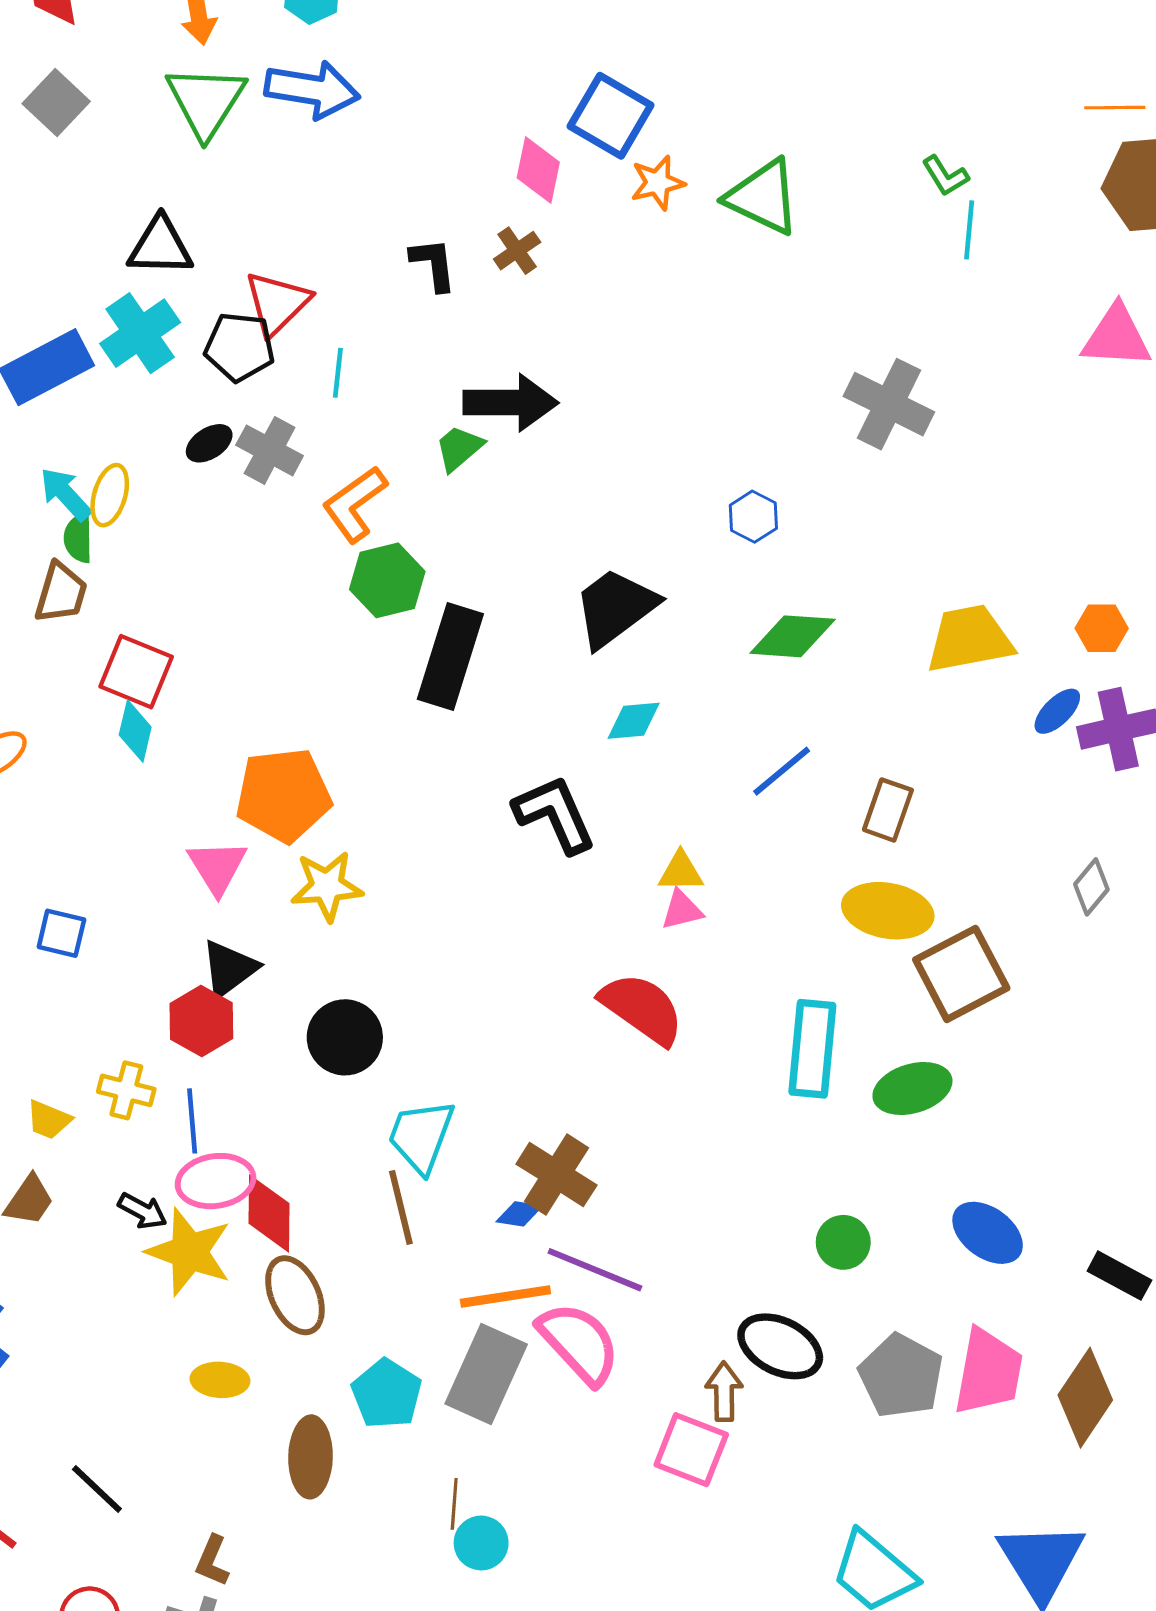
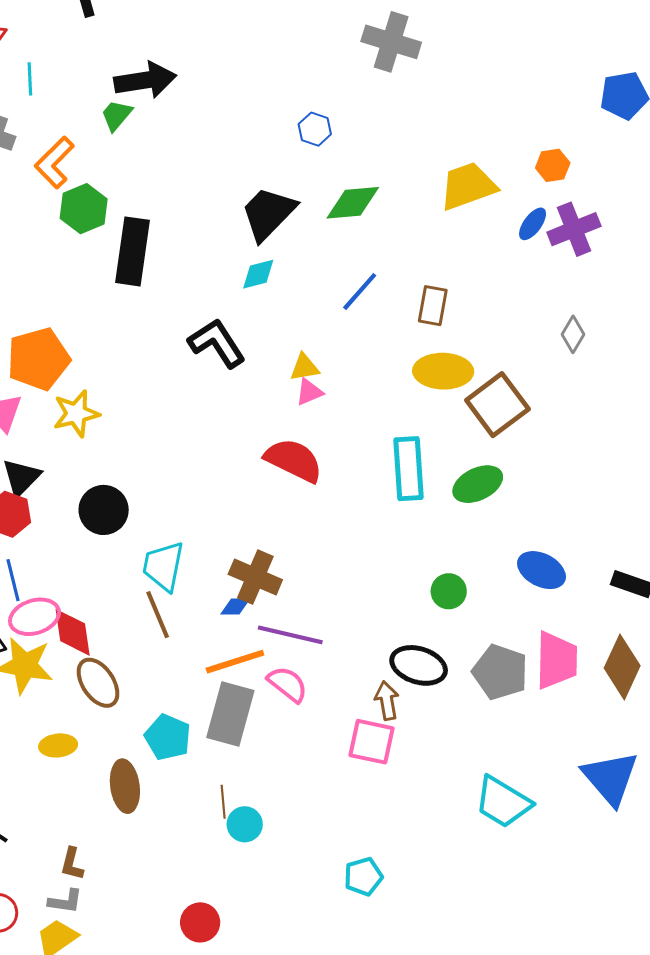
black trapezoid: (615, 608) -> (268, 213), moved
pink semicircle: (579, 1343) -> (288, 684), size x0.7

